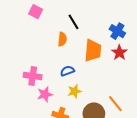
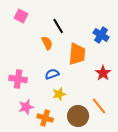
orange semicircle: (62, 39) -> (47, 43), turned -32
red star: (119, 53) -> (103, 73), moved
pink star: (45, 94) -> (26, 107), moved

